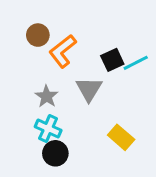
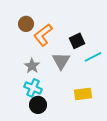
cyan line: (136, 63) -> (93, 57), moved
yellow rectangle: (121, 137) -> (83, 94), turned -48

